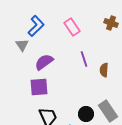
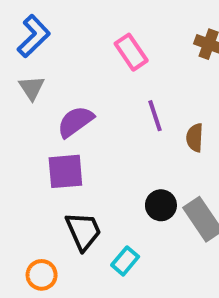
blue L-shape: (36, 26) -> (34, 36), moved
black circle: (86, 114) -> (161, 205), moved

